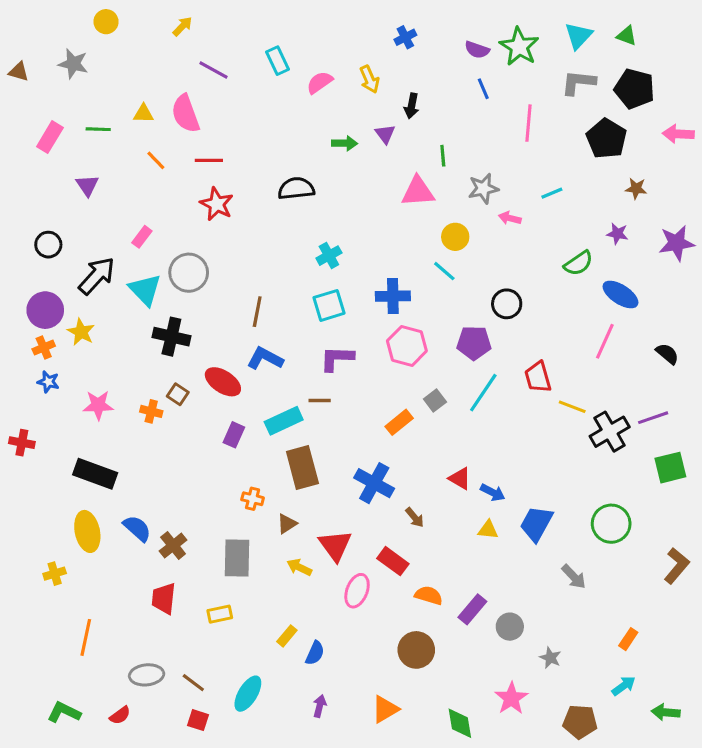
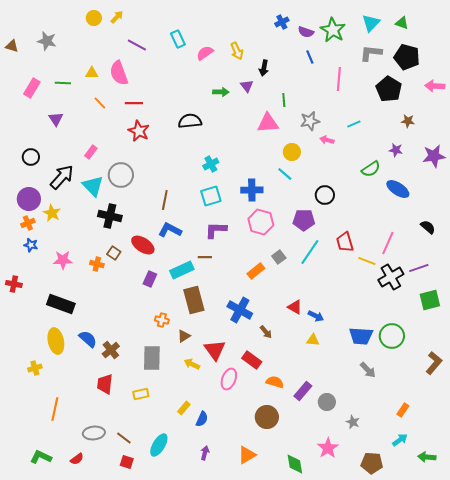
yellow circle: (106, 22) -> (94, 18), moved
blue cross: (405, 37) -> (282, 22), moved
pink line: (605, 341) -> (388, 243), moved
blue trapezoid: (536, 524) -> (361, 336), moved, turned -115

